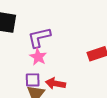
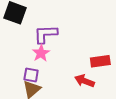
red arrow: (55, 84) -> (84, 81), moved

